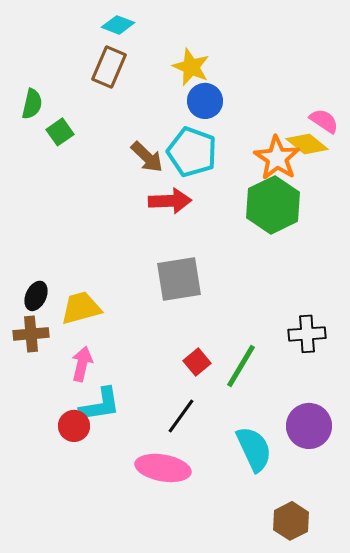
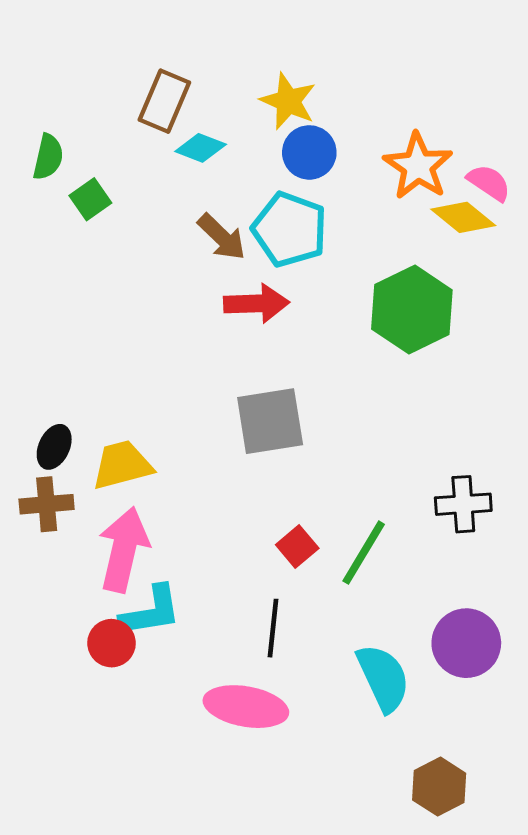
cyan diamond: (118, 25) -> (201, 148), moved
orange star: (277, 158) -> (418, 166), moved
pink arrow: (82, 364) -> (124, 550), size x1.6
black line: (181, 416) -> (273, 628), turned -30

